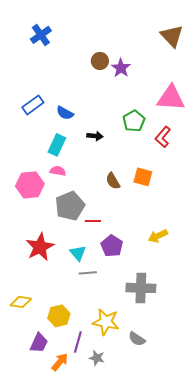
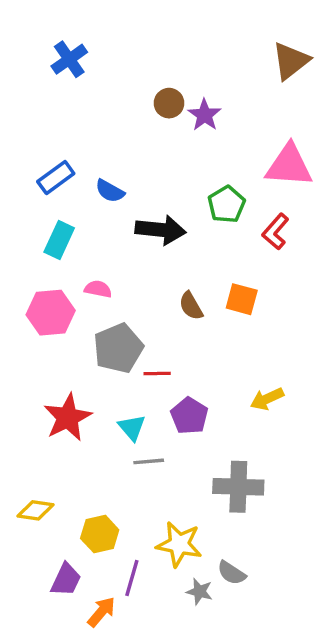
brown triangle: (172, 36) -> (291, 61), turned 35
black arrow: (95, 136) -> (161, 230), size x1.8
cyan rectangle: (57, 145) -> (59, 240), moved
gray star: (97, 358) -> (199, 592), moved

